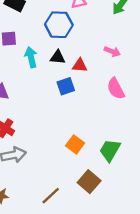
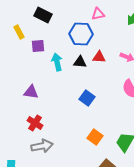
red triangle: (80, 65) -> (99, 57), moved
blue square: (66, 86) -> (87, 98), moved, turned -35

